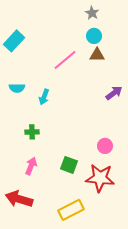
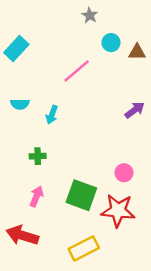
gray star: (92, 13) -> (90, 15), moved
brown triangle: (97, 55) -> (137, 52), moved
green square: (69, 165) -> (81, 195), size x1.5

